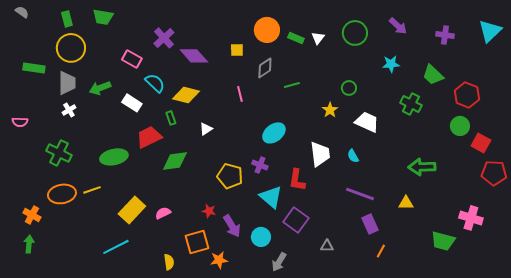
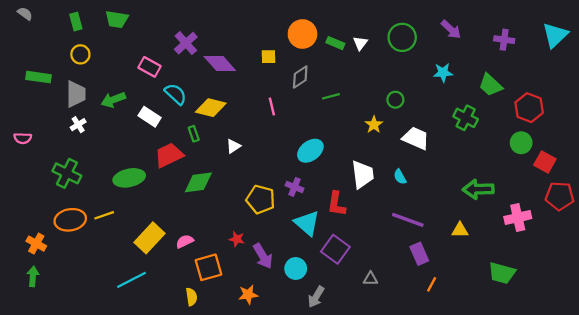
yellow circle: (71, 48) -> (80, 54), size x0.6
pink cross: (471, 218) -> (518, 218), moved, turned -30
orange square: (197, 242) -> (208, 267), moved

